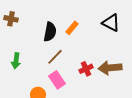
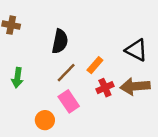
black triangle: (111, 23) -> (136, 50), moved
orange rectangle: (72, 28) -> (95, 65), moved

